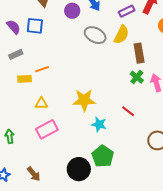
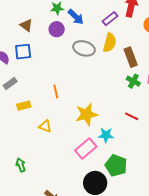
orange line: (42, 69) -> (56, 91), moved, turned -72
yellow triangle: (41, 103) -> (45, 126), turned 32
pink rectangle: (47, 129) -> (86, 149), moved

